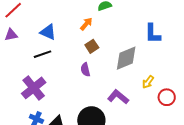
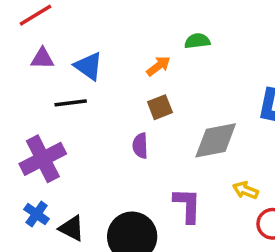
purple triangle: (11, 35) -> (42, 58), moved
yellow arrow: (148, 82) -> (245, 190), turned 64
purple L-shape: (118, 97) -> (187, 205), turned 40

